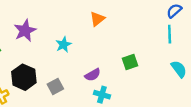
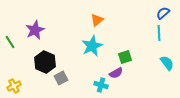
cyan star: (64, 45) -> (92, 46), moved, size x1.5
purple semicircle: (93, 75) -> (116, 73), moved
black hexagon: (24, 77) -> (45, 62), moved

